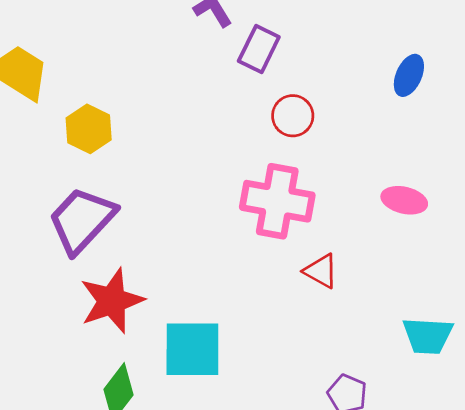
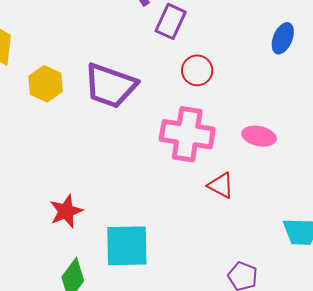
pink ellipse: (404, 200) -> (259, 136), moved
purple trapezoid: (82, 220) -> (110, 86), moved, turned -112
red star: (112, 301) -> (66, 211), size x0.7

